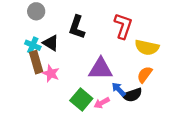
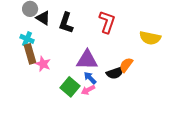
black triangle: (51, 43) -> (43, 18), moved
yellow semicircle: (147, 47) -> (150, 38), moved
blue arrow: (119, 89) -> (90, 78), moved
black semicircle: (132, 95) -> (115, 73), moved

